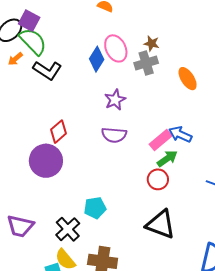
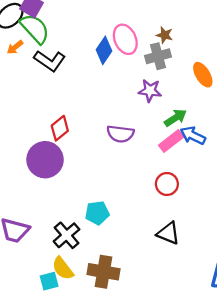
purple star: (115, 100) -> (150, 91), moved, turned 30
green arrow: (167, 159) -> (175, 118), moved
black triangle: (161, 224) -> (168, 233), size x0.7

